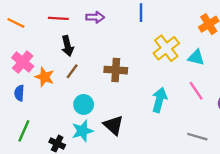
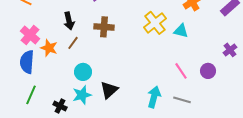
brown cross: (116, 70) -> (104, 27), moved
pink line: (196, 91) -> (181, 71), moved
blue semicircle: (19, 93) -> (27, 62), size x1.6
cyan arrow: (159, 100) -> (154, 97), moved
black triangle: (113, 125) -> (109, 90), turned 36

